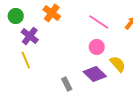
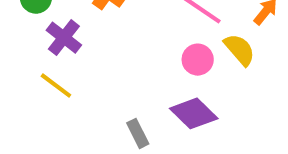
yellow line: (26, 60) -> (56, 86), turned -30
yellow semicircle: (118, 64) -> (240, 50), moved

